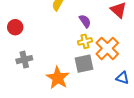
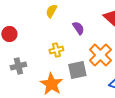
yellow cross: (85, 41) -> (56, 50), moved

